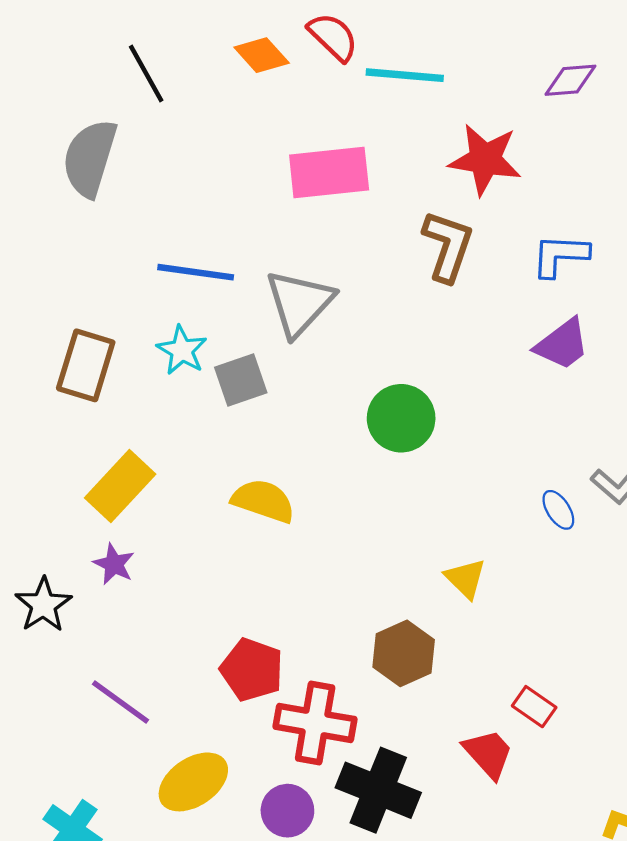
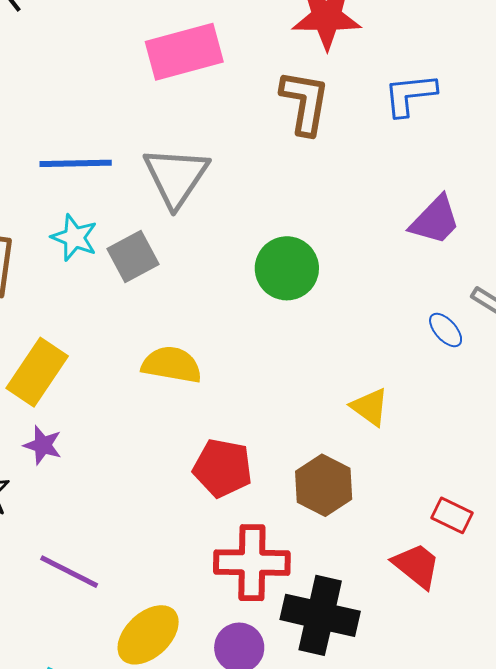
purple trapezoid: (562, 344) -> (435, 220), moved
red pentagon: (252, 670) -> (223, 468), moved

